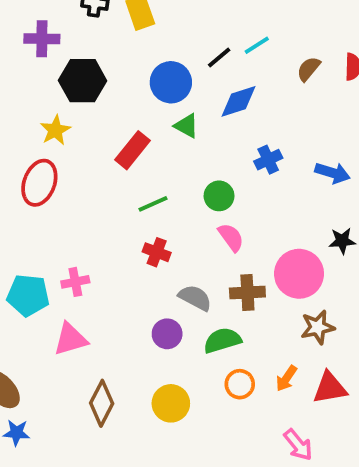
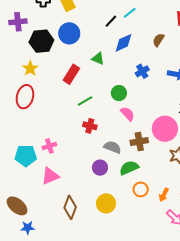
brown semicircle: (309, 69) -> (158, 40), moved
blue circle: (171, 82) -> (69, 33), moved
orange arrow: (286, 378) -> (164, 195), moved

